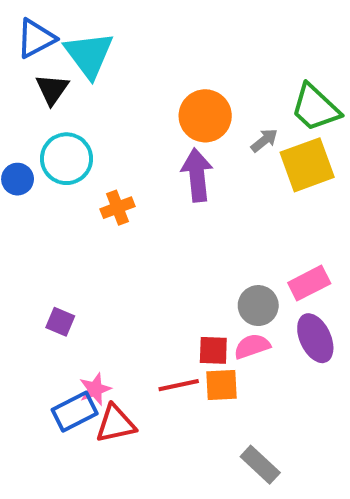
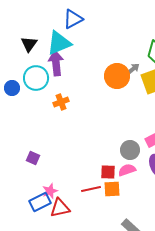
blue triangle: (36, 38) -> (73, 19), moved
cyan triangle: (89, 55) -> (59, 43), moved, turned 44
orange circle: (205, 116) -> (117, 76), moved
purple arrow: (197, 175) -> (56, 63), moved

